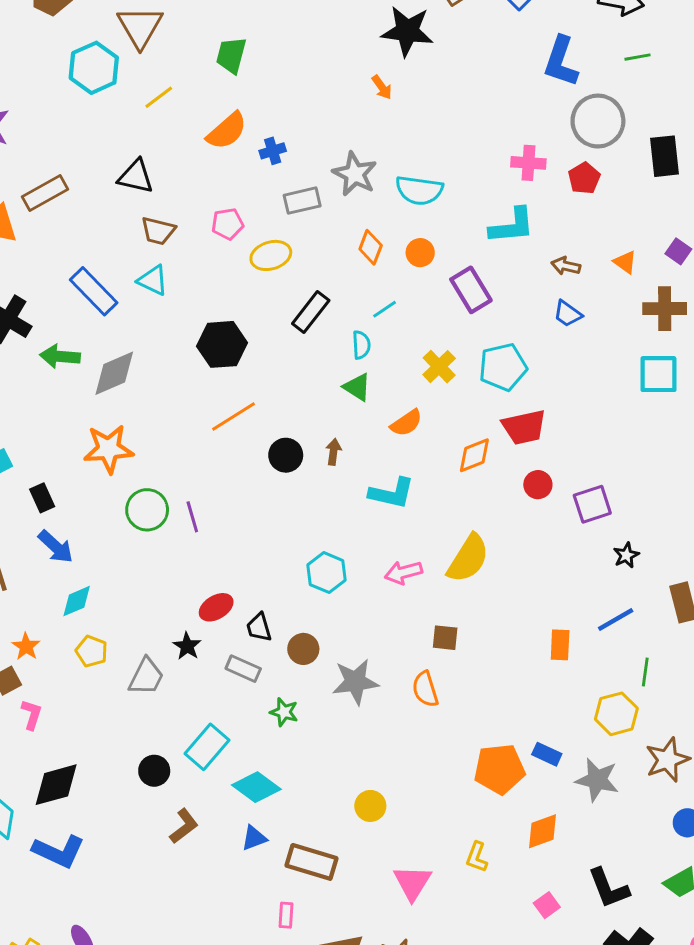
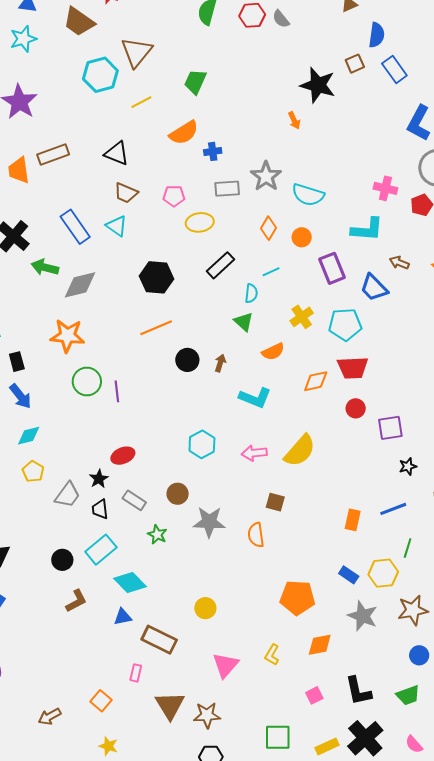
blue trapezoid: (568, 314) -> (374, 288), moved, size x1.4
black trapezoid: (259, 627) -> (100, 509), moved
blue rectangle: (547, 754) -> (349, 575), moved

